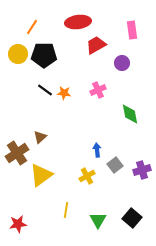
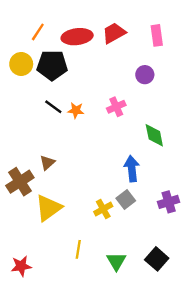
red ellipse: (78, 22) -> (77, 37), moved
red trapezoid: (96, 45) -> (114, 33), moved
blue arrow: (97, 150) -> (132, 169), moved, size x1.5
gray square: (115, 165) -> (126, 199), moved

